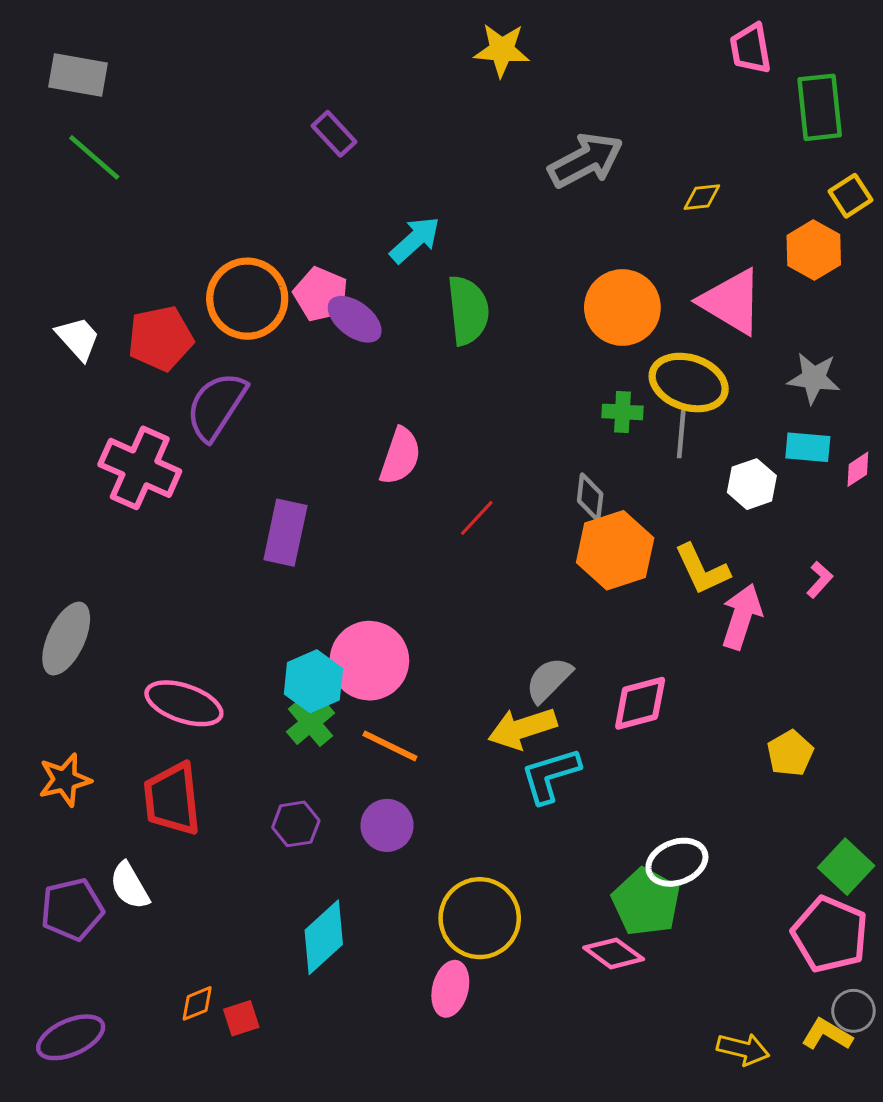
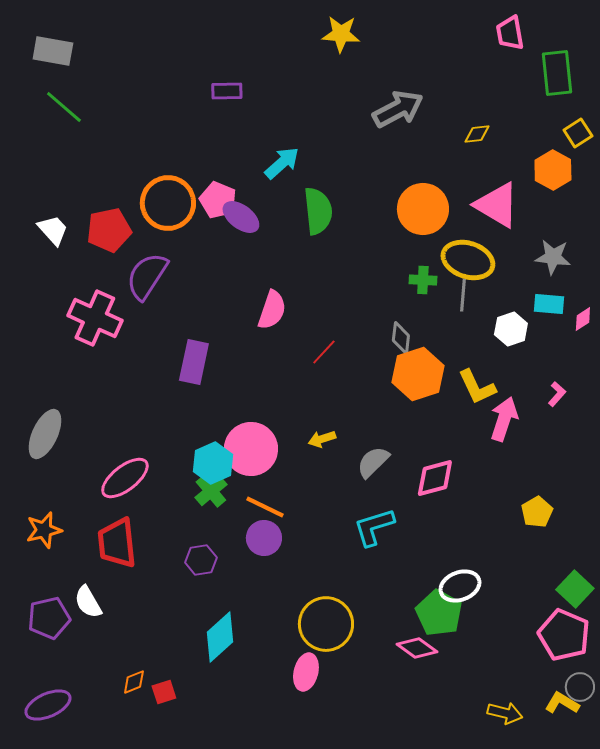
purple rectangle: (334, 134) -> (227, 91), turned -48
pink ellipse: (184, 703) -> (125, 478), turned -57
yellow arrow: (522, 728) -> (322, 439), moved, size x0.6
purple circle: (387, 825) -> (264, 538), moved

